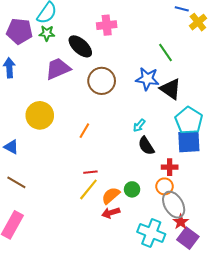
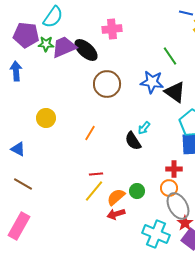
green star: (47, 33) -> (46, 44), moved
purple trapezoid: (58, 69) -> (64, 47), moved
yellow circle: (40, 115) -> (46, 118), size x0.7
black semicircle: (146, 146) -> (133, 141), moved

